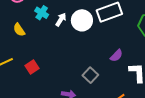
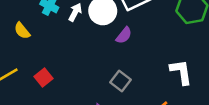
purple semicircle: (116, 56) -> (124, 35), moved

